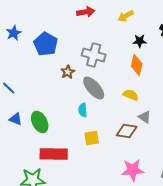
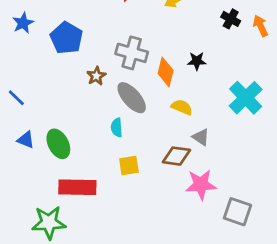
black star: (140, 41) -> (197, 61), moved
orange diamond: (137, 65) -> (166, 72), moved
pink star: (133, 170) -> (201, 185), moved

